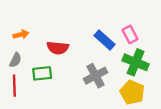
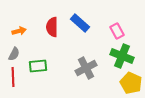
blue rectangle: (104, 40) -> (80, 23), moved
red semicircle: (58, 48) -> (52, 27), moved, turned 84
yellow pentagon: (132, 92) -> (131, 83), moved

